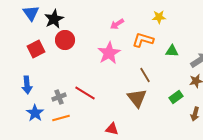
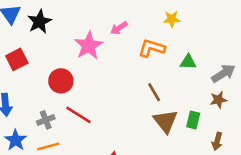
red circle: (65, 40) -> (61, 81), moved
pink star: (109, 53) -> (89, 46), moved
green rectangle: (176, 97) -> (193, 120), turned -40
brown triangle: (137, 98) -> (165, 121), moved

